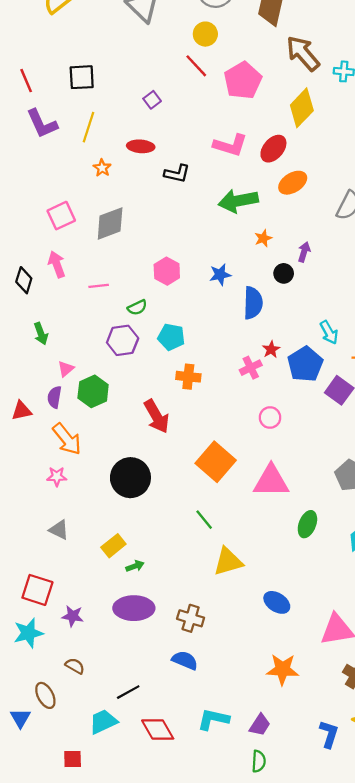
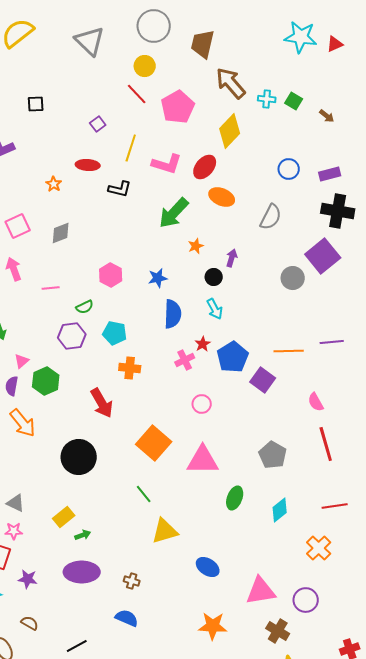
black square: (82, 77) -> (36, 104), size x0.7
yellow line: (88, 127) -> (131, 148), moved
orange ellipse: (293, 183) -> (222, 197), turned 55
green arrow: (238, 201) -> (174, 213), turned -36
gray diamond: (110, 224) -> (61, 233), size x0.7
blue semicircle: (253, 303) -> (173, 314), moved
cyan arrow: (329, 332) -> (215, 309), moved
pink star: (57, 476) -> (14, 531), moved
brown cross: (191, 618) -> (132, 581), size x0.7

